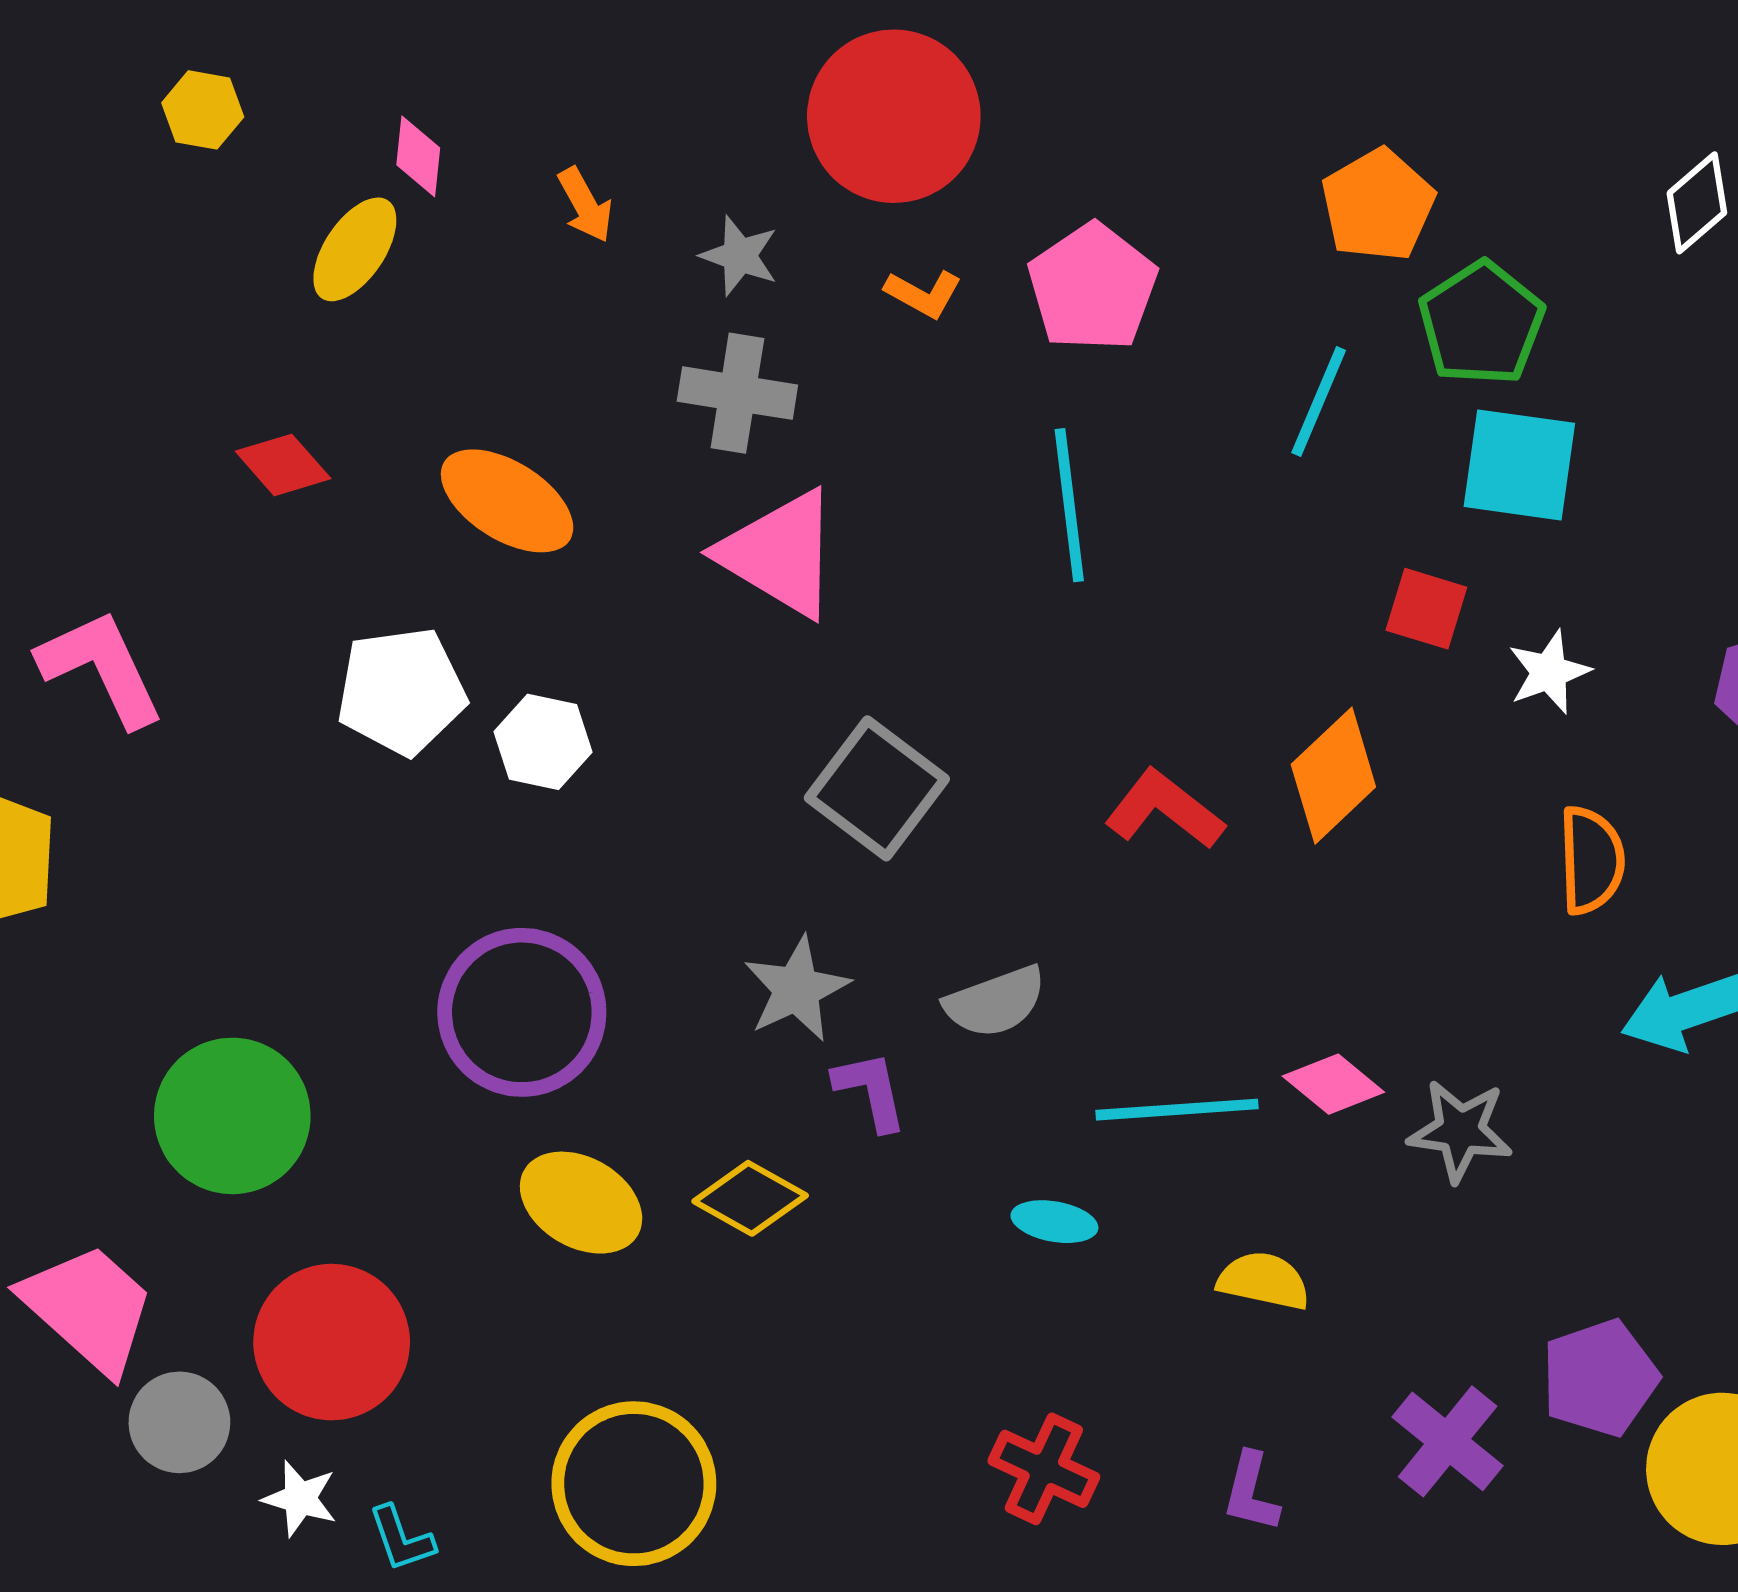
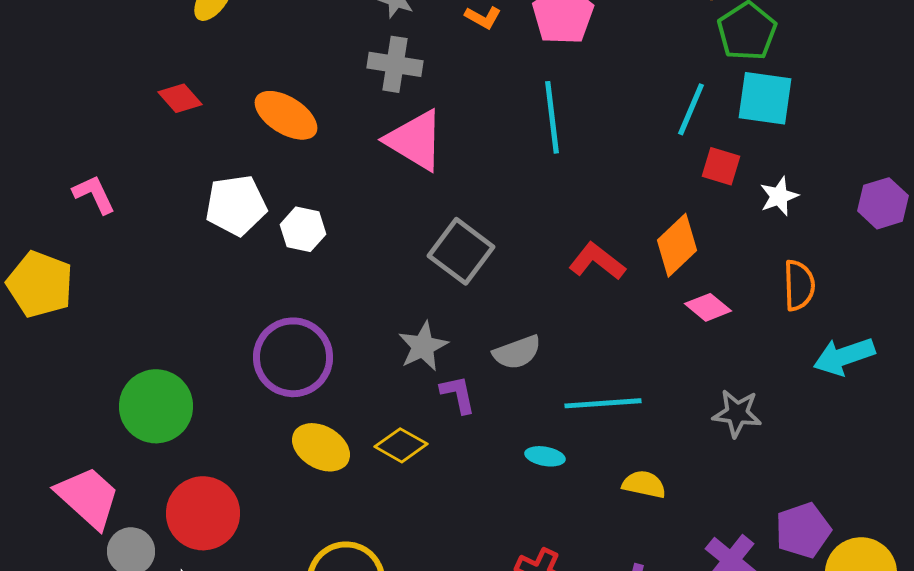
cyan line: (1319, 402) -> (691, 109), moved
pink L-shape: (101, 668) -> (94, 194), size x0.7
pink diamond: (1333, 1084) -> (708, 307), moved

